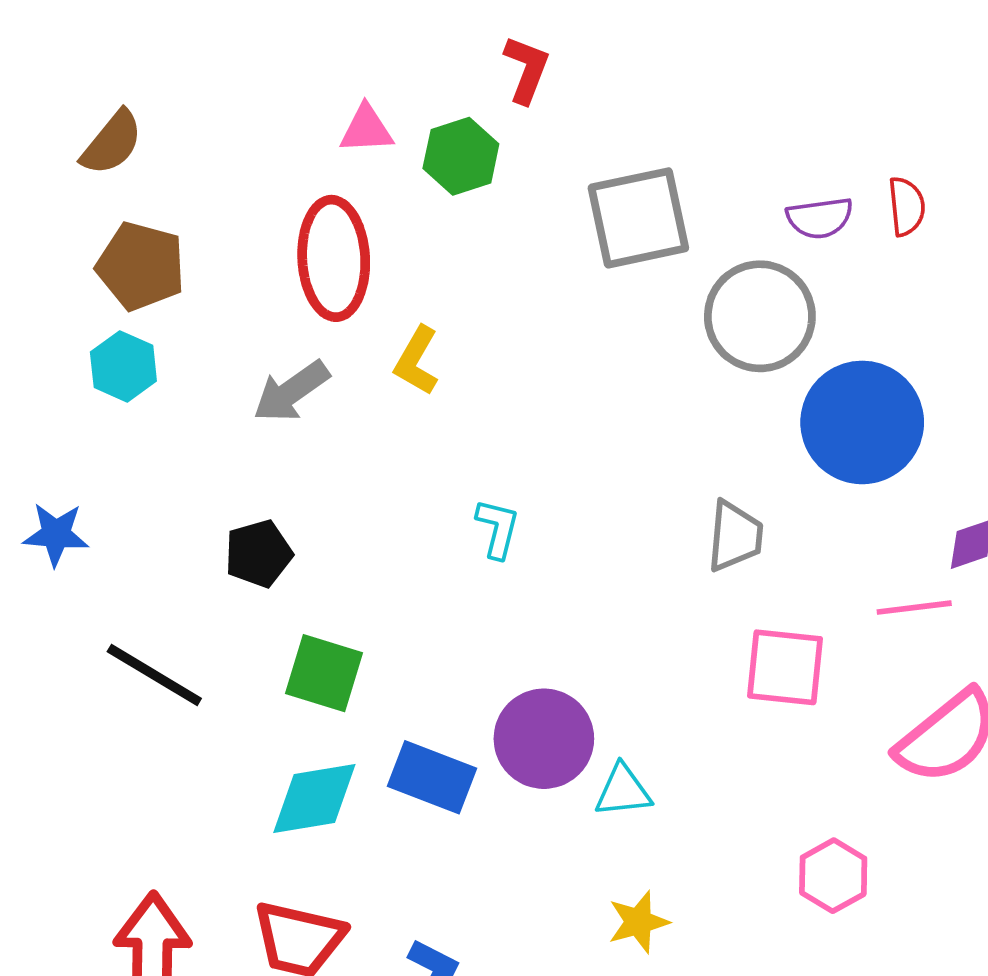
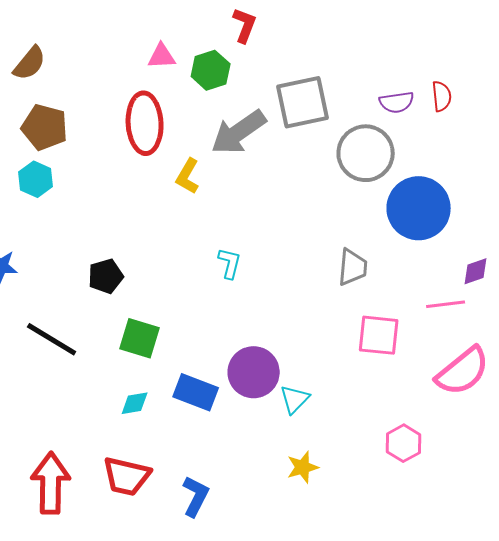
gray arrow: (291, 392) -> (239, 132), moved, size x1.4
cyan triangle: (623, 791) -> (295, 399), turned -40
cyan diamond: (314, 798) -> (135, 403), size x0.6

